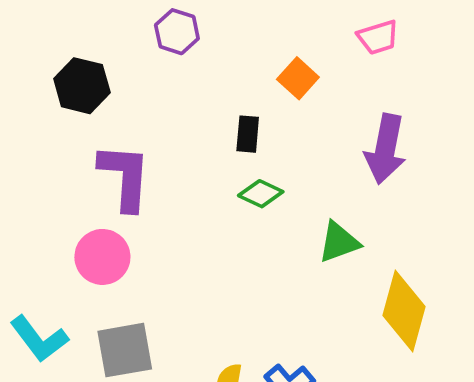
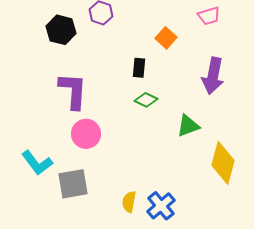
black hexagon: (82, 86) -> (61, 30), moved
pink circle: (102, 257) -> (86, 134), moved
cyan L-shape: (39, 339) -> (37, 163), moved

